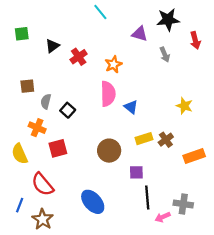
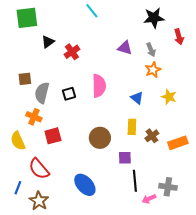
green square: (22, 34) -> (27, 18), moved, size x1.6
purple triangle: (140, 34) -> (125, 48), moved
orange star: (113, 64) -> (153, 70), moved
gray semicircle: (46, 101) -> (42, 93), size x1.5
blue triangle: (131, 107) -> (137, 98), moved
black square: (68, 110) -> (69, 94), moved, turned 32
yellow rectangle: (144, 139) -> (132, 127), turned -70
brown cross: (166, 140) -> (152, 136), moved

